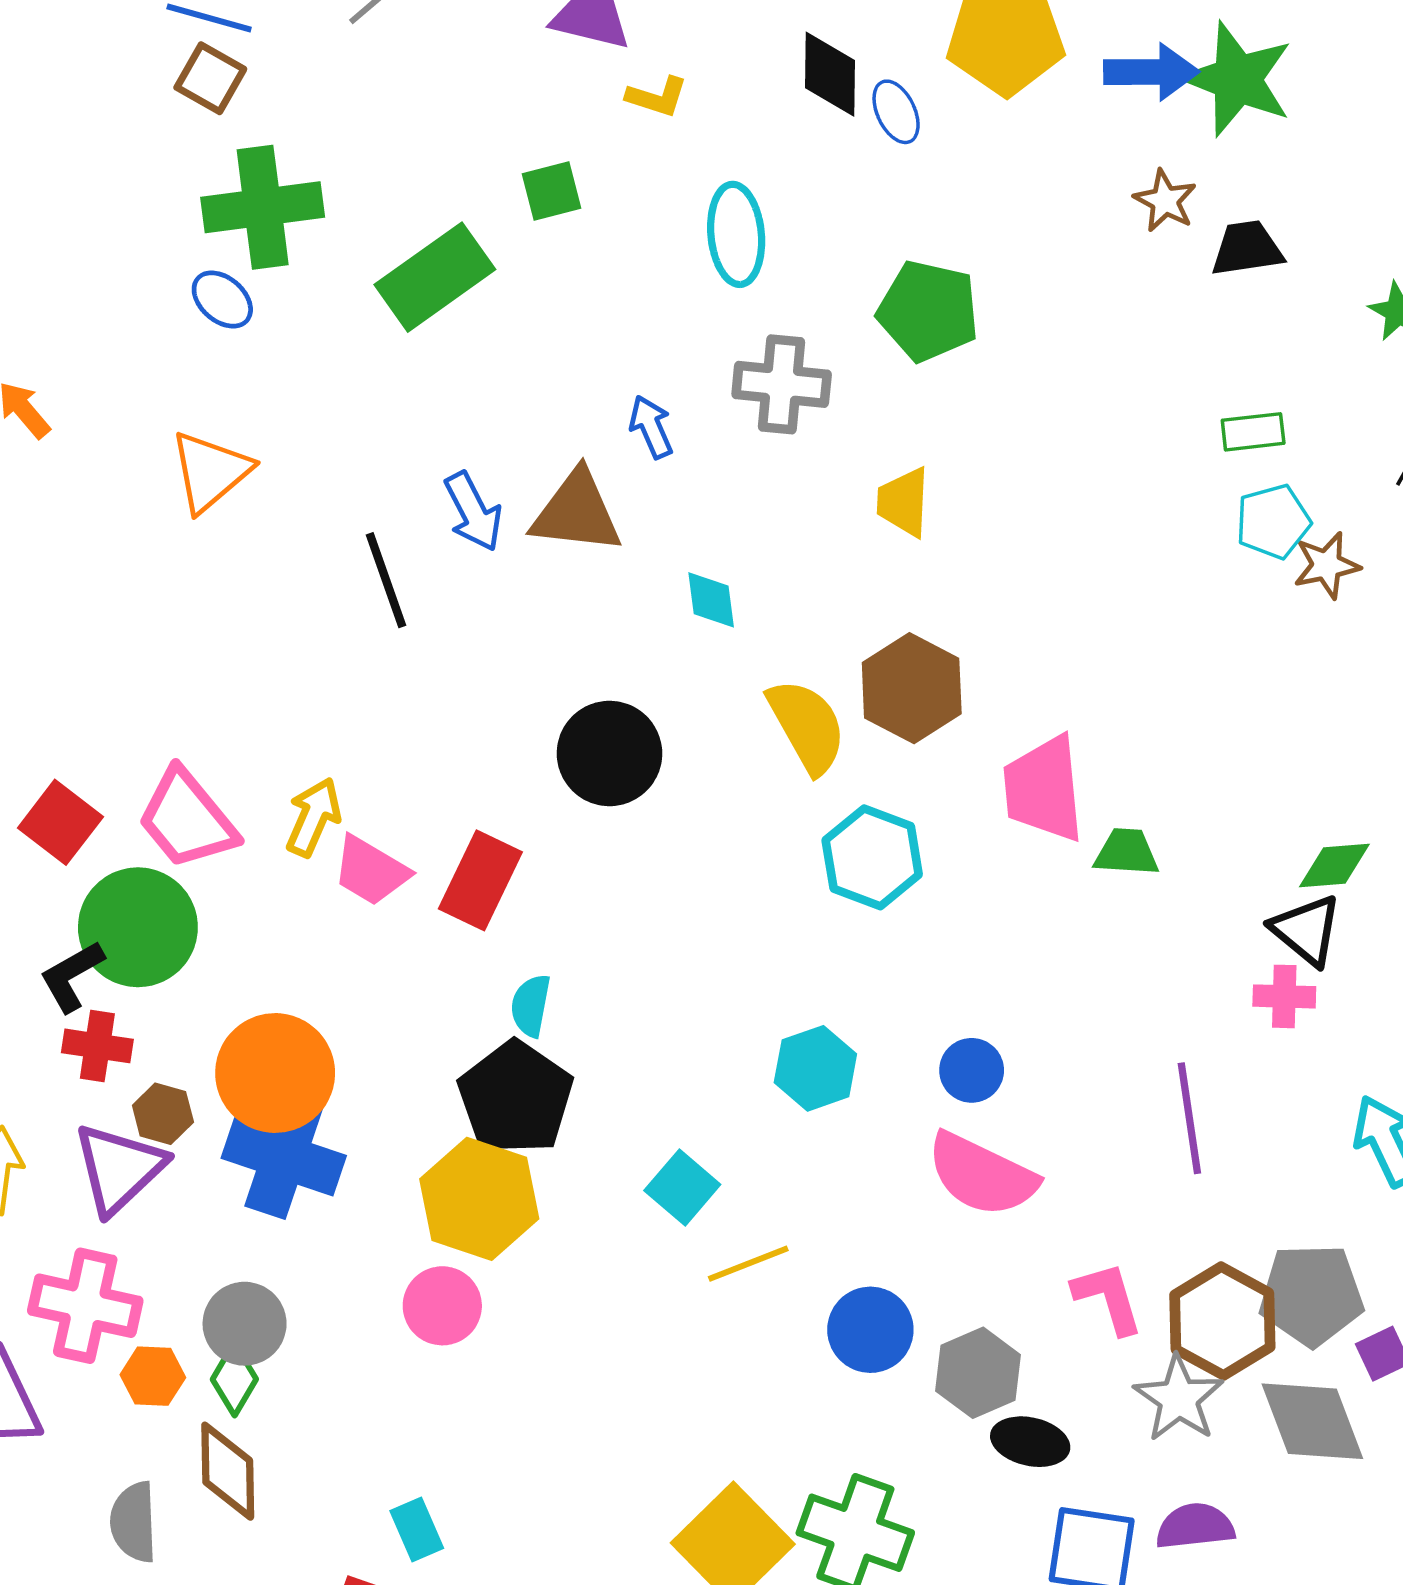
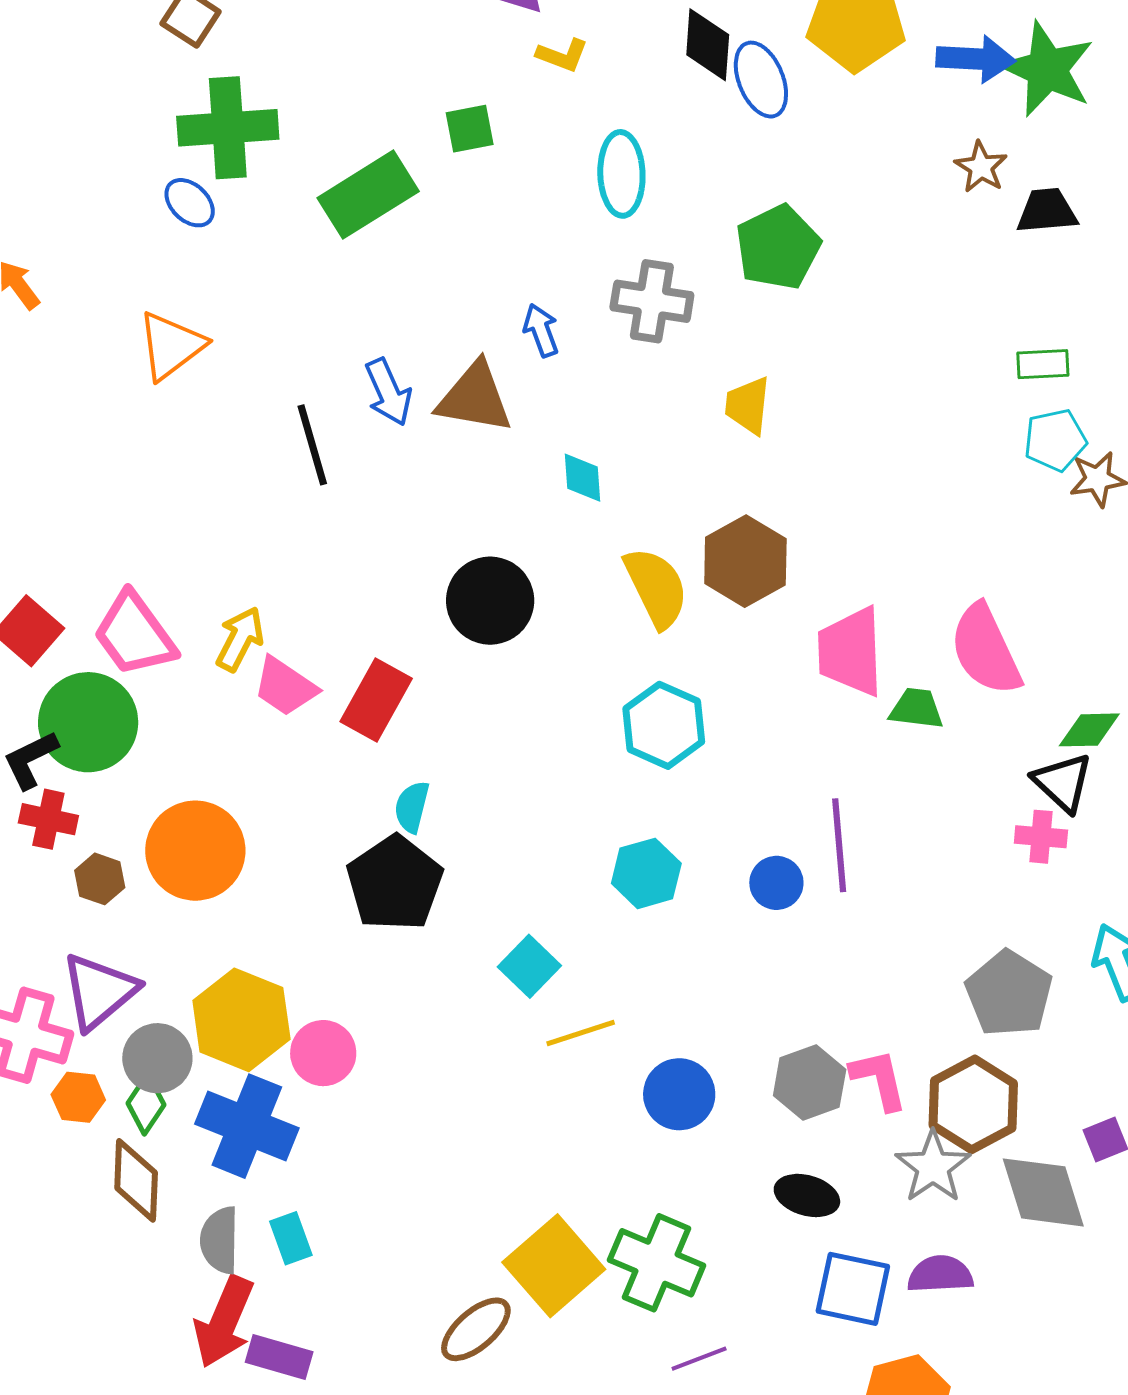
blue ellipse: (896, 112) -> (761, 80), size x1.4
green pentagon: (928, 311) -> (778, 247), turned 30
cyan hexagon: (872, 857) -> (664, 725), moved
purple line: (1189, 1118) -> (839, 845), moved
blue cross: (284, 1157) -> (247, 1126), moved
purple triangle: (119, 1168) -> (99, 991), moved
pink semicircle: (982, 1175) -> (985, 650), moved, turned 36
yellow hexagon: (479, 1199) -> (241, 1020), moved
gray pentagon: (1312, 1295) -> (1009, 994), moved, turned 30
gray hexagon: (978, 1373) -> (810, 1083), moved
gray semicircle: (134, 1522) -> (220, 1240), moved

